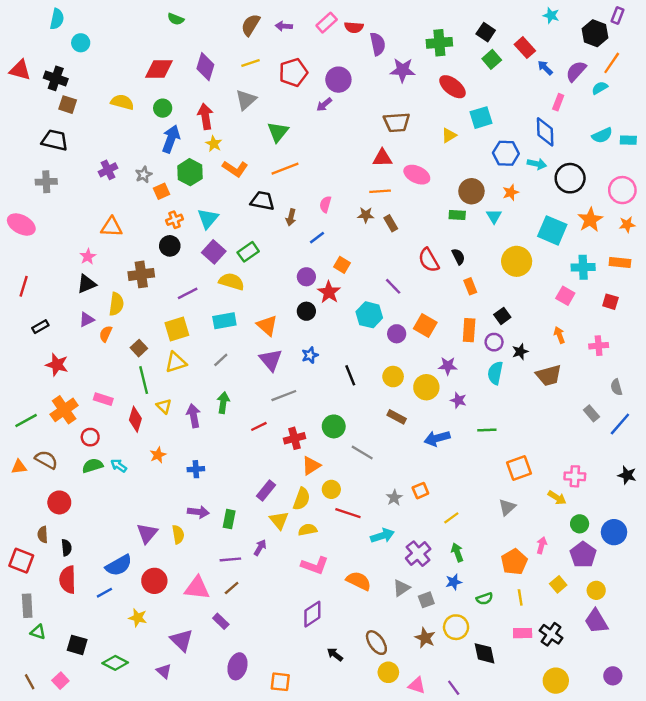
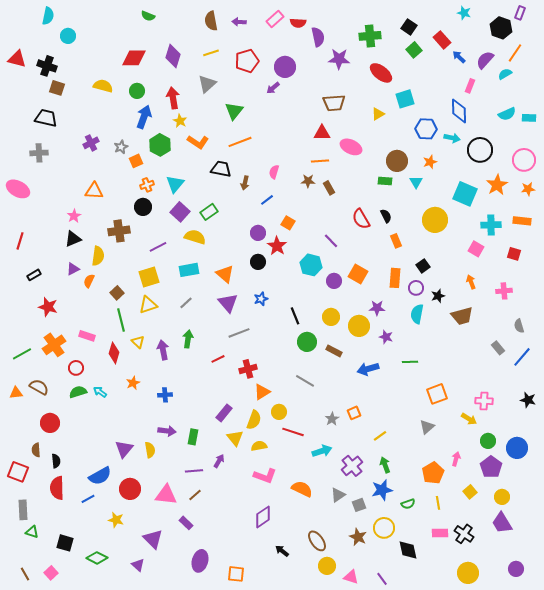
brown semicircle: (251, 25) -> (211, 21), turned -42
green circle: (334, 426) -> (307, 342), moved
blue star: (454, 582) -> (382, 490), size x1.5

